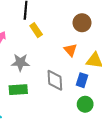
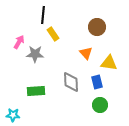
gray star: (20, 62) -> (35, 54), moved
blue rectangle: (82, 80) -> (97, 82), turned -32

